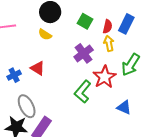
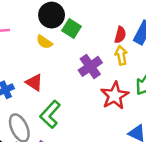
green square: (85, 21) -> (72, 29), moved
green L-shape: (83, 92) -> (50, 114), moved

